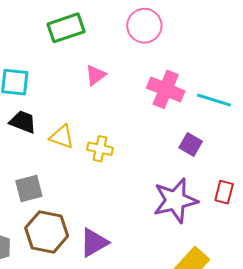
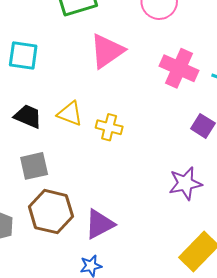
pink triangle: (96, 75) -> (107, 51), size x1.6
black trapezoid: (23, 122) -> (28, 116), moved
purple star: (175, 200) -> (185, 183), size x0.7

